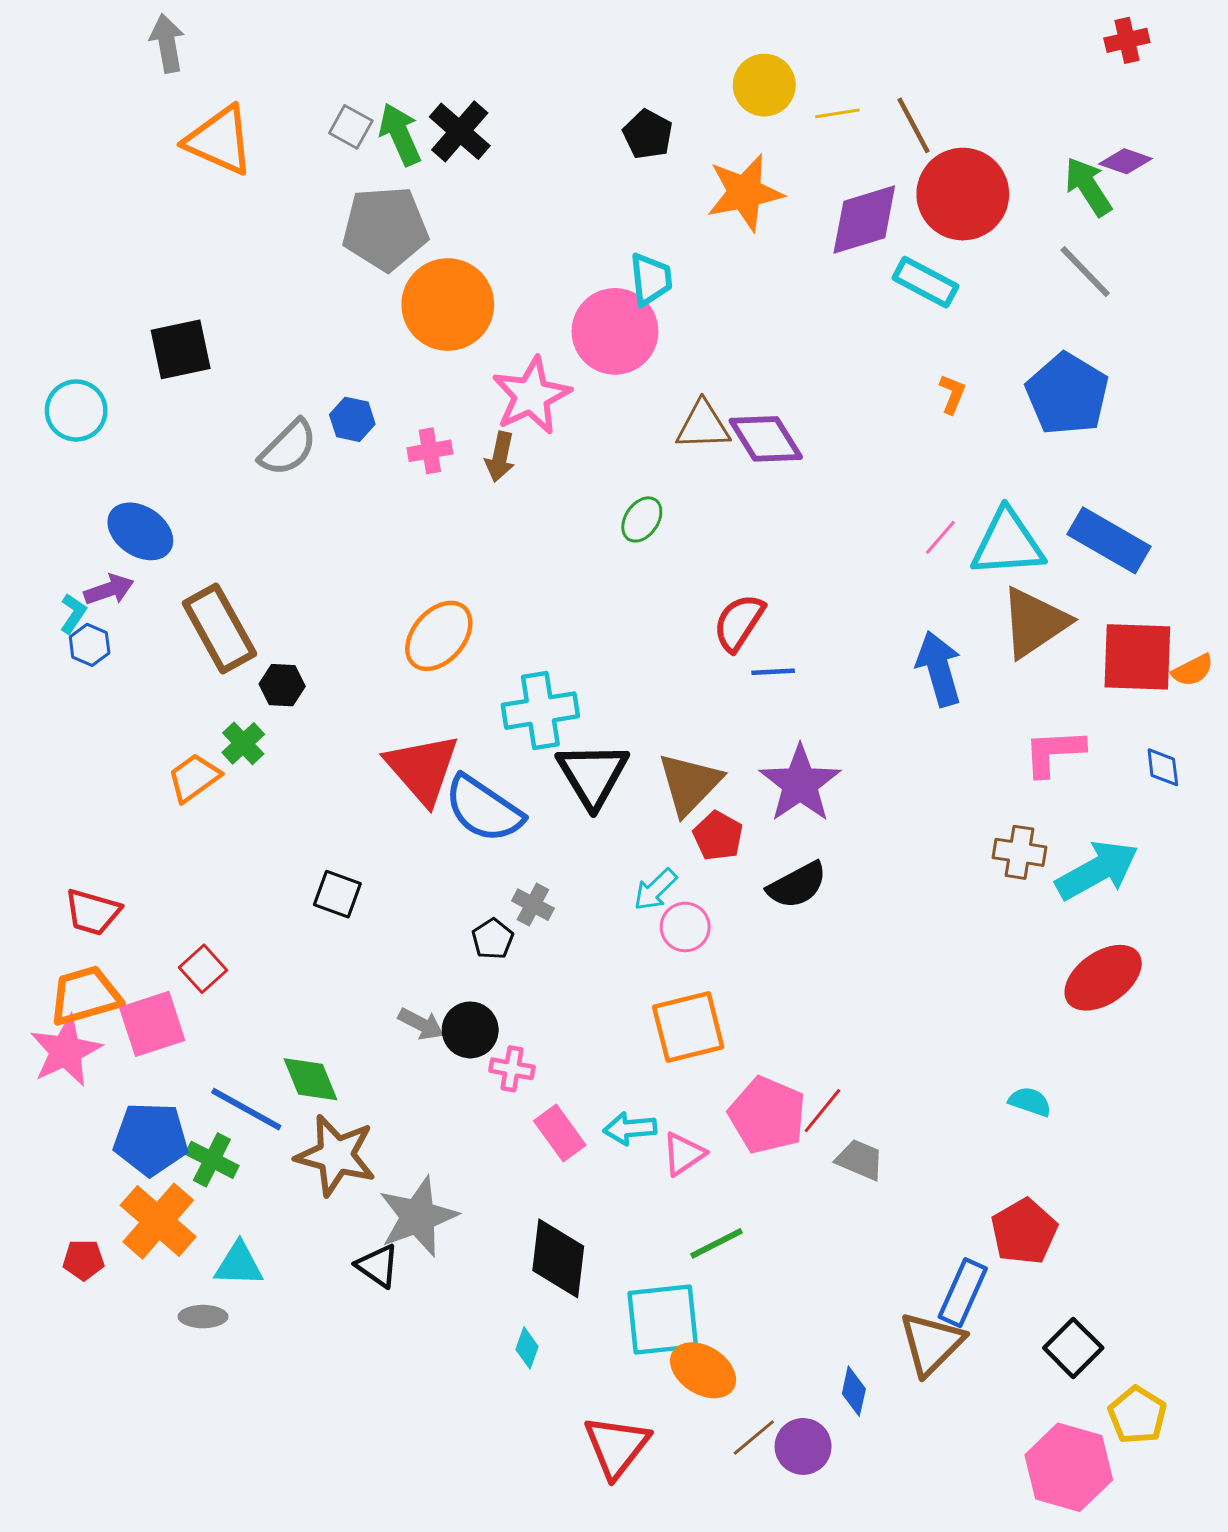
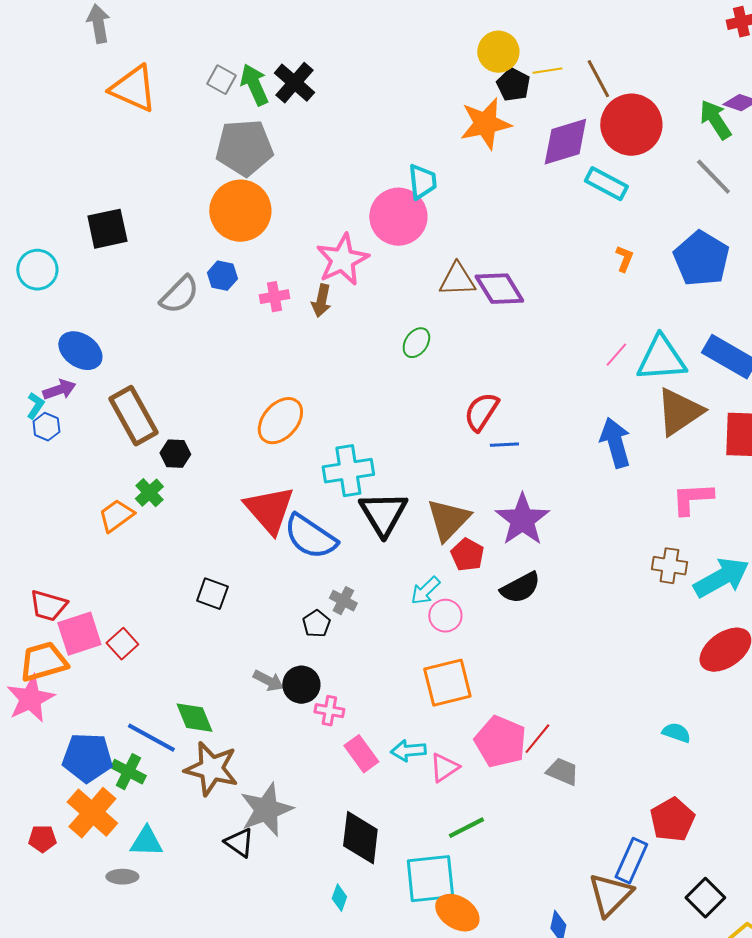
black pentagon: (648, 134) -> (513, 85), moved
orange circle: (448, 305) -> (240, 211), moved
pink square: (152, 1024) -> (79, 634), moved

